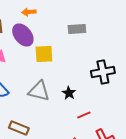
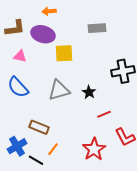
purple ellipse: (23, 35) -> (43, 34), turned -35
gray triangle: (39, 91) -> (59, 90), turned -30

